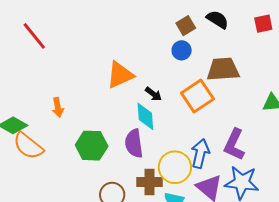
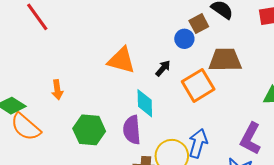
brown square: (186, 26) -> (199, 24), moved
orange triangle: (120, 75) -> (121, 60), turned 36
black arrow: (153, 94) -> (163, 68), moved, turned -90
purple L-shape: (234, 145) -> (250, 139), moved

